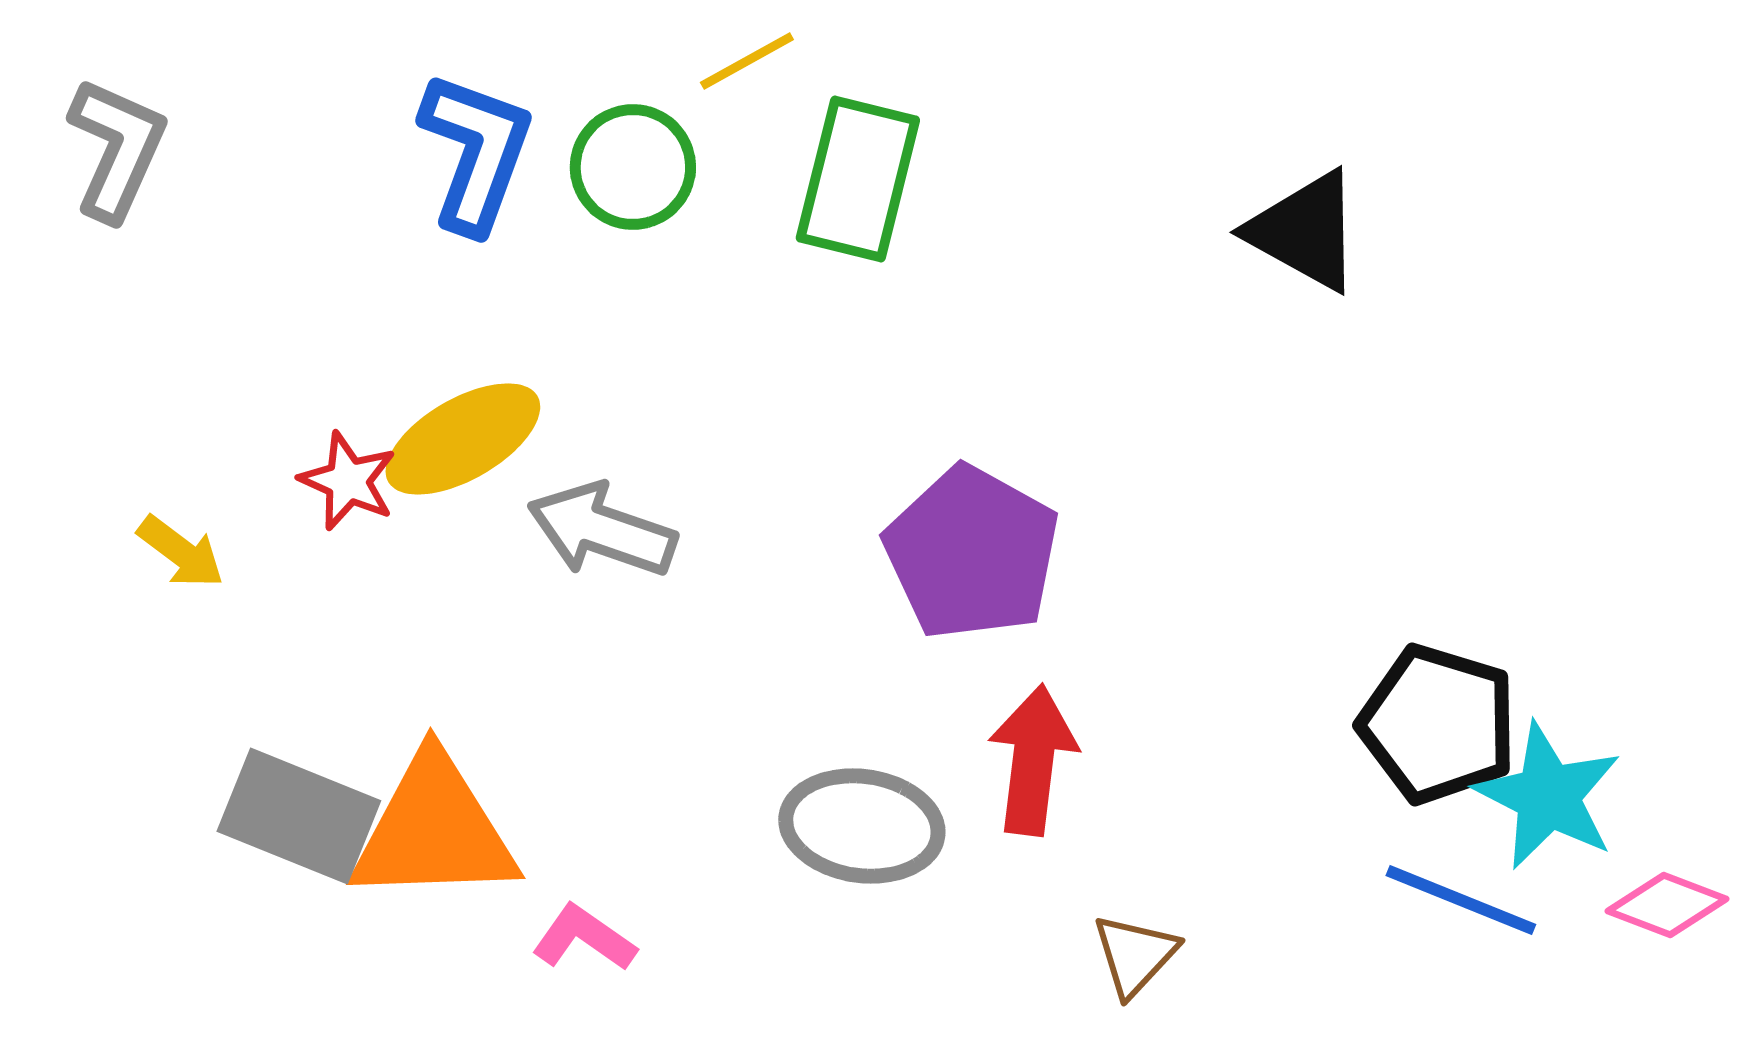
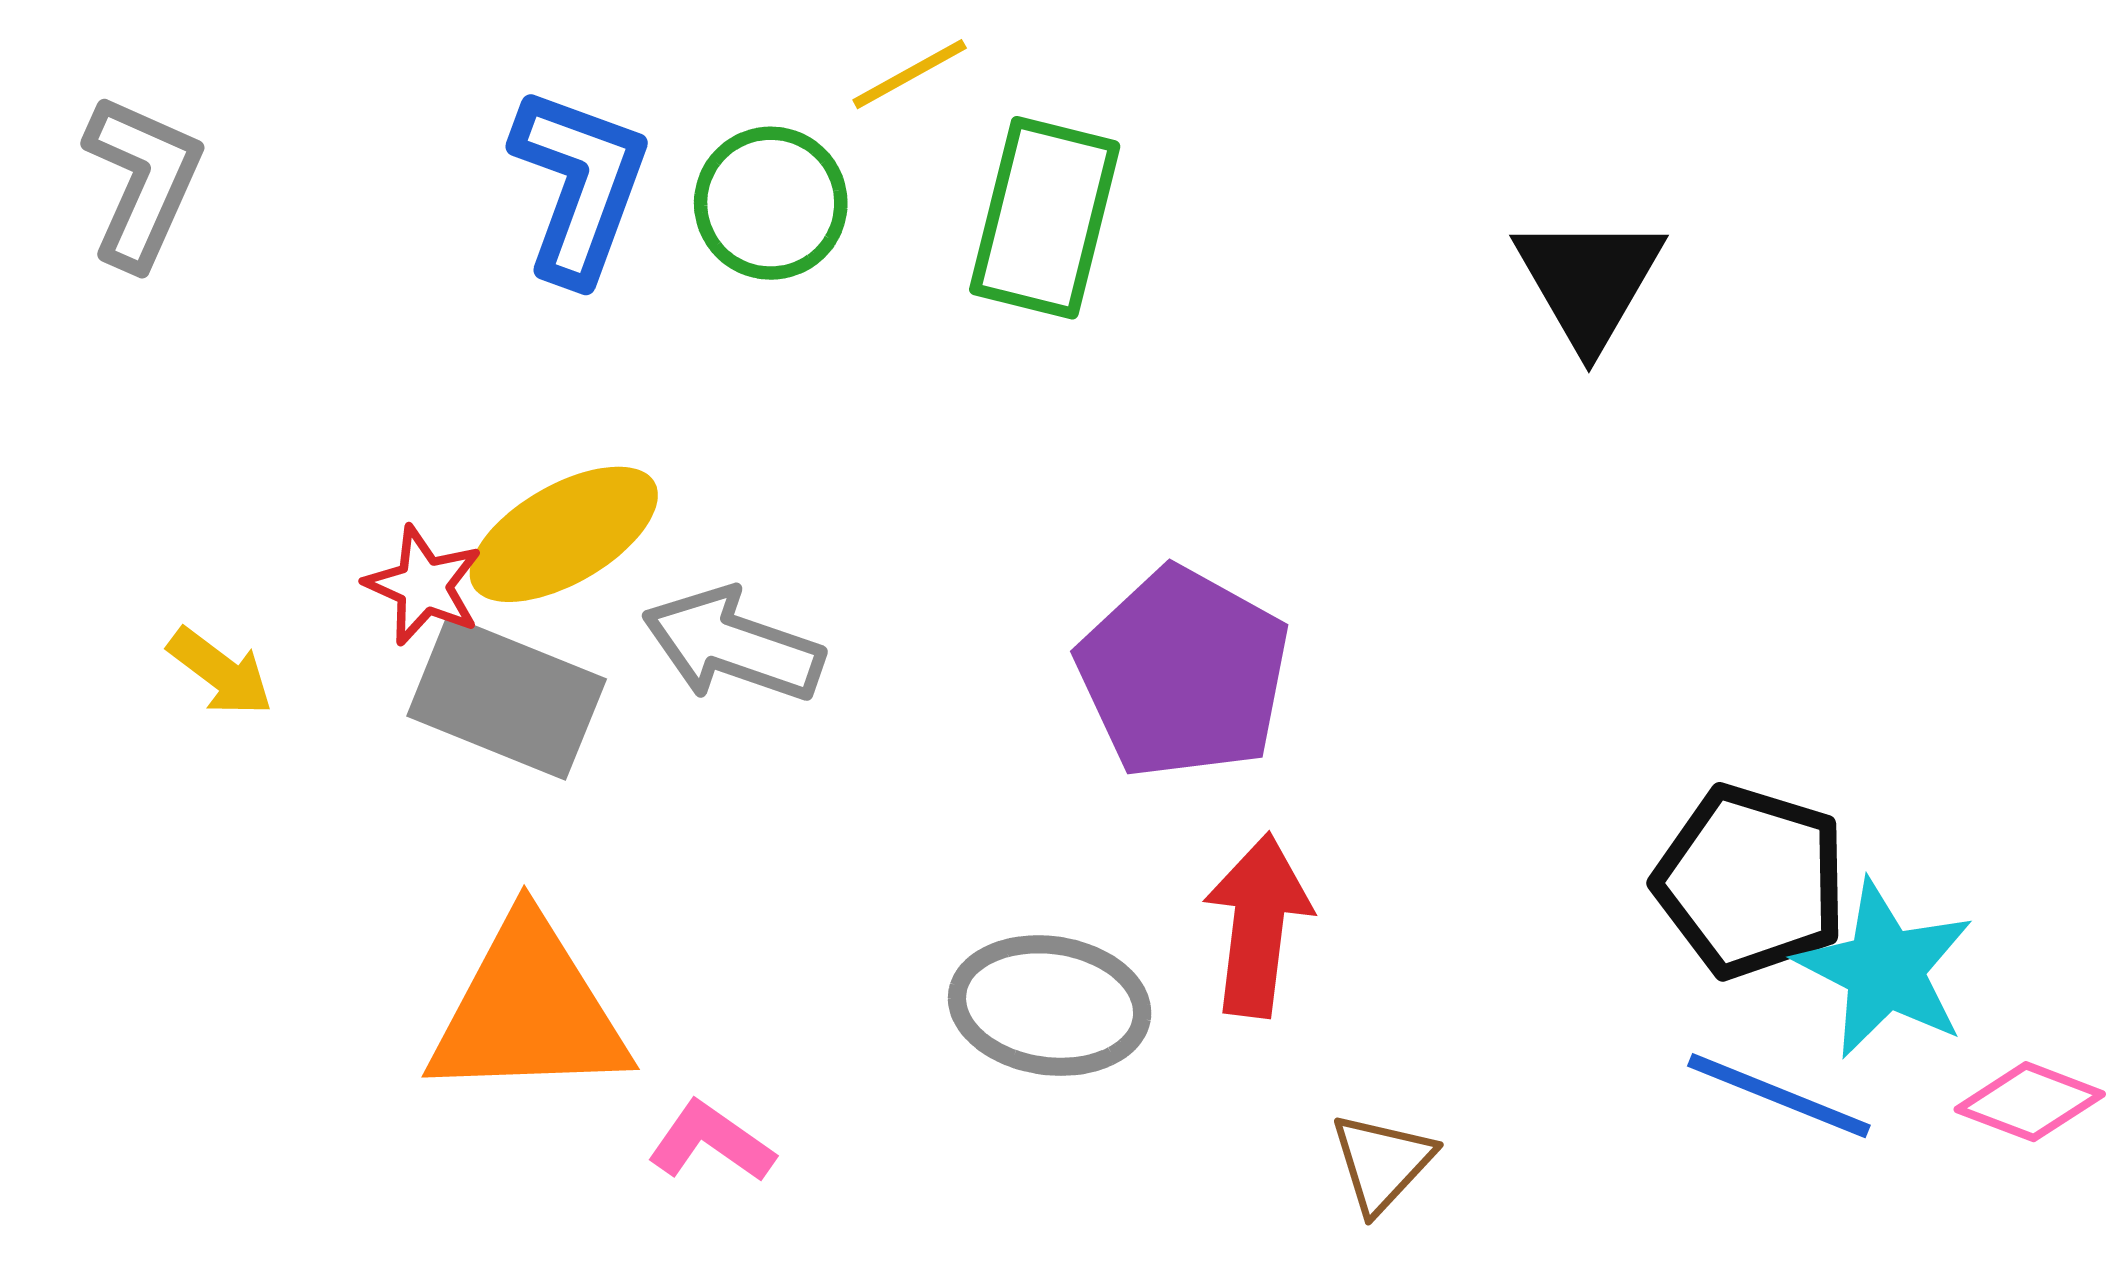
black triangle: (1305, 231) -> (1589, 281), turned 31
gray rectangle: (299, 816) -> (507, 697), moved

